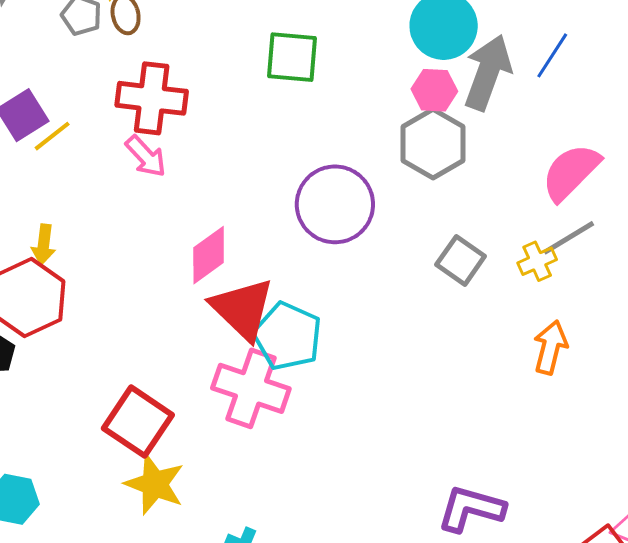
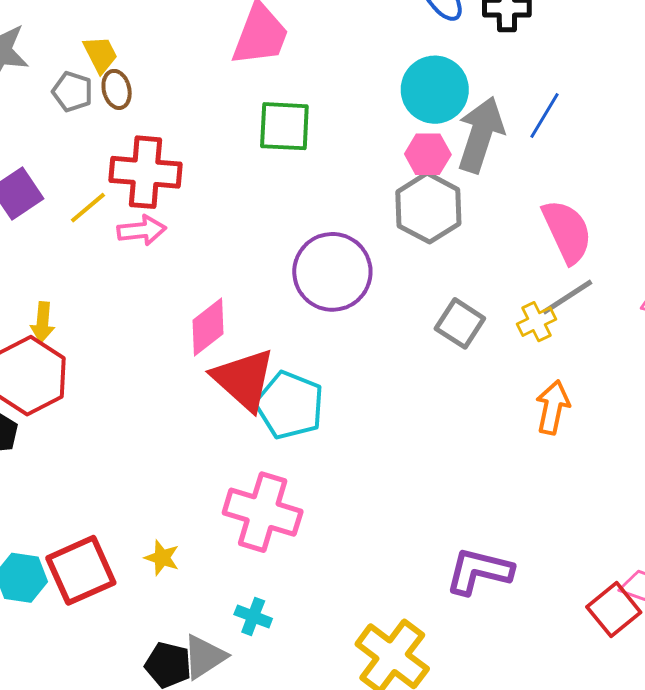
yellow line: (52, 136) -> (88, 208), moved
pink arrow: (146, 156) -> (142, 230), turned -51
pink semicircle: (571, 172) -> (567, 231), turned 112
pink cross: (251, 388) -> (263, 512), moved
red square: (138, 422) -> (81, 570), moved, turned 34
yellow star: (155, 484) -> (162, 558), size x0.6

